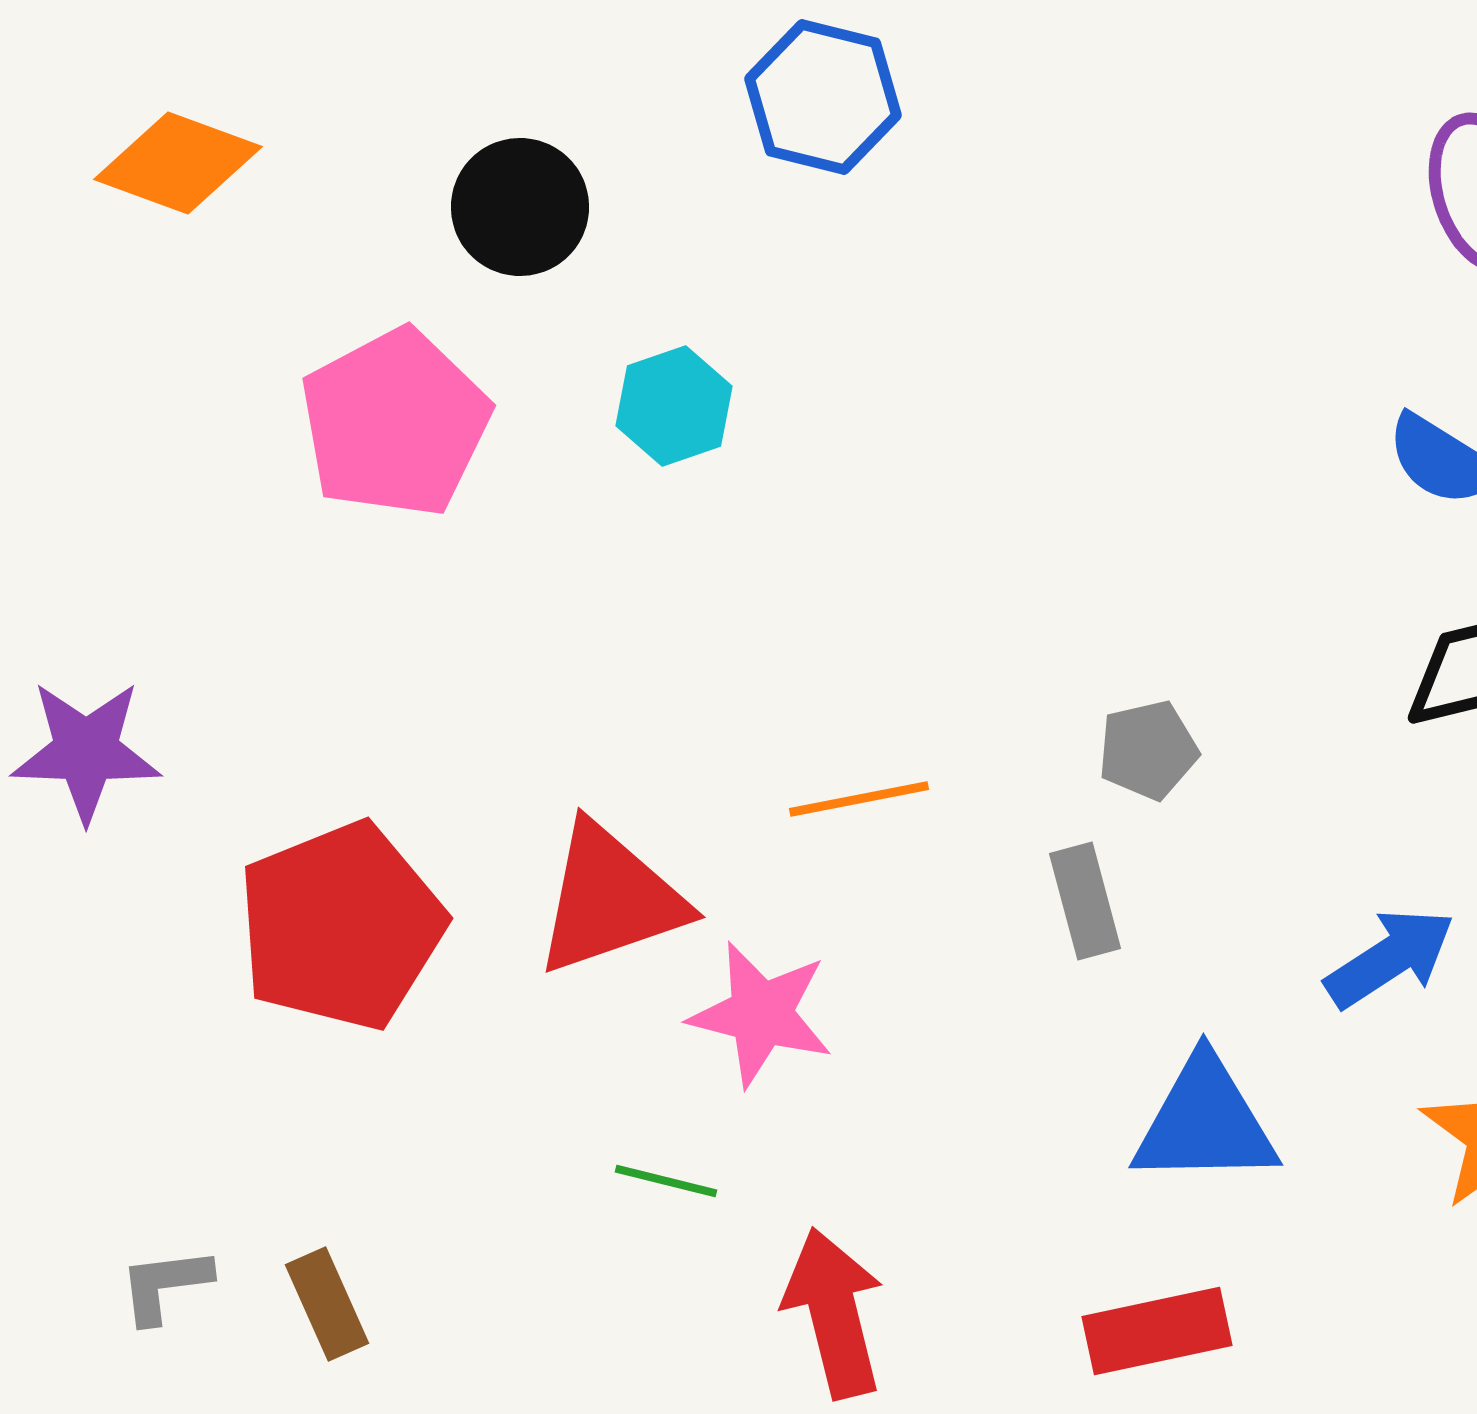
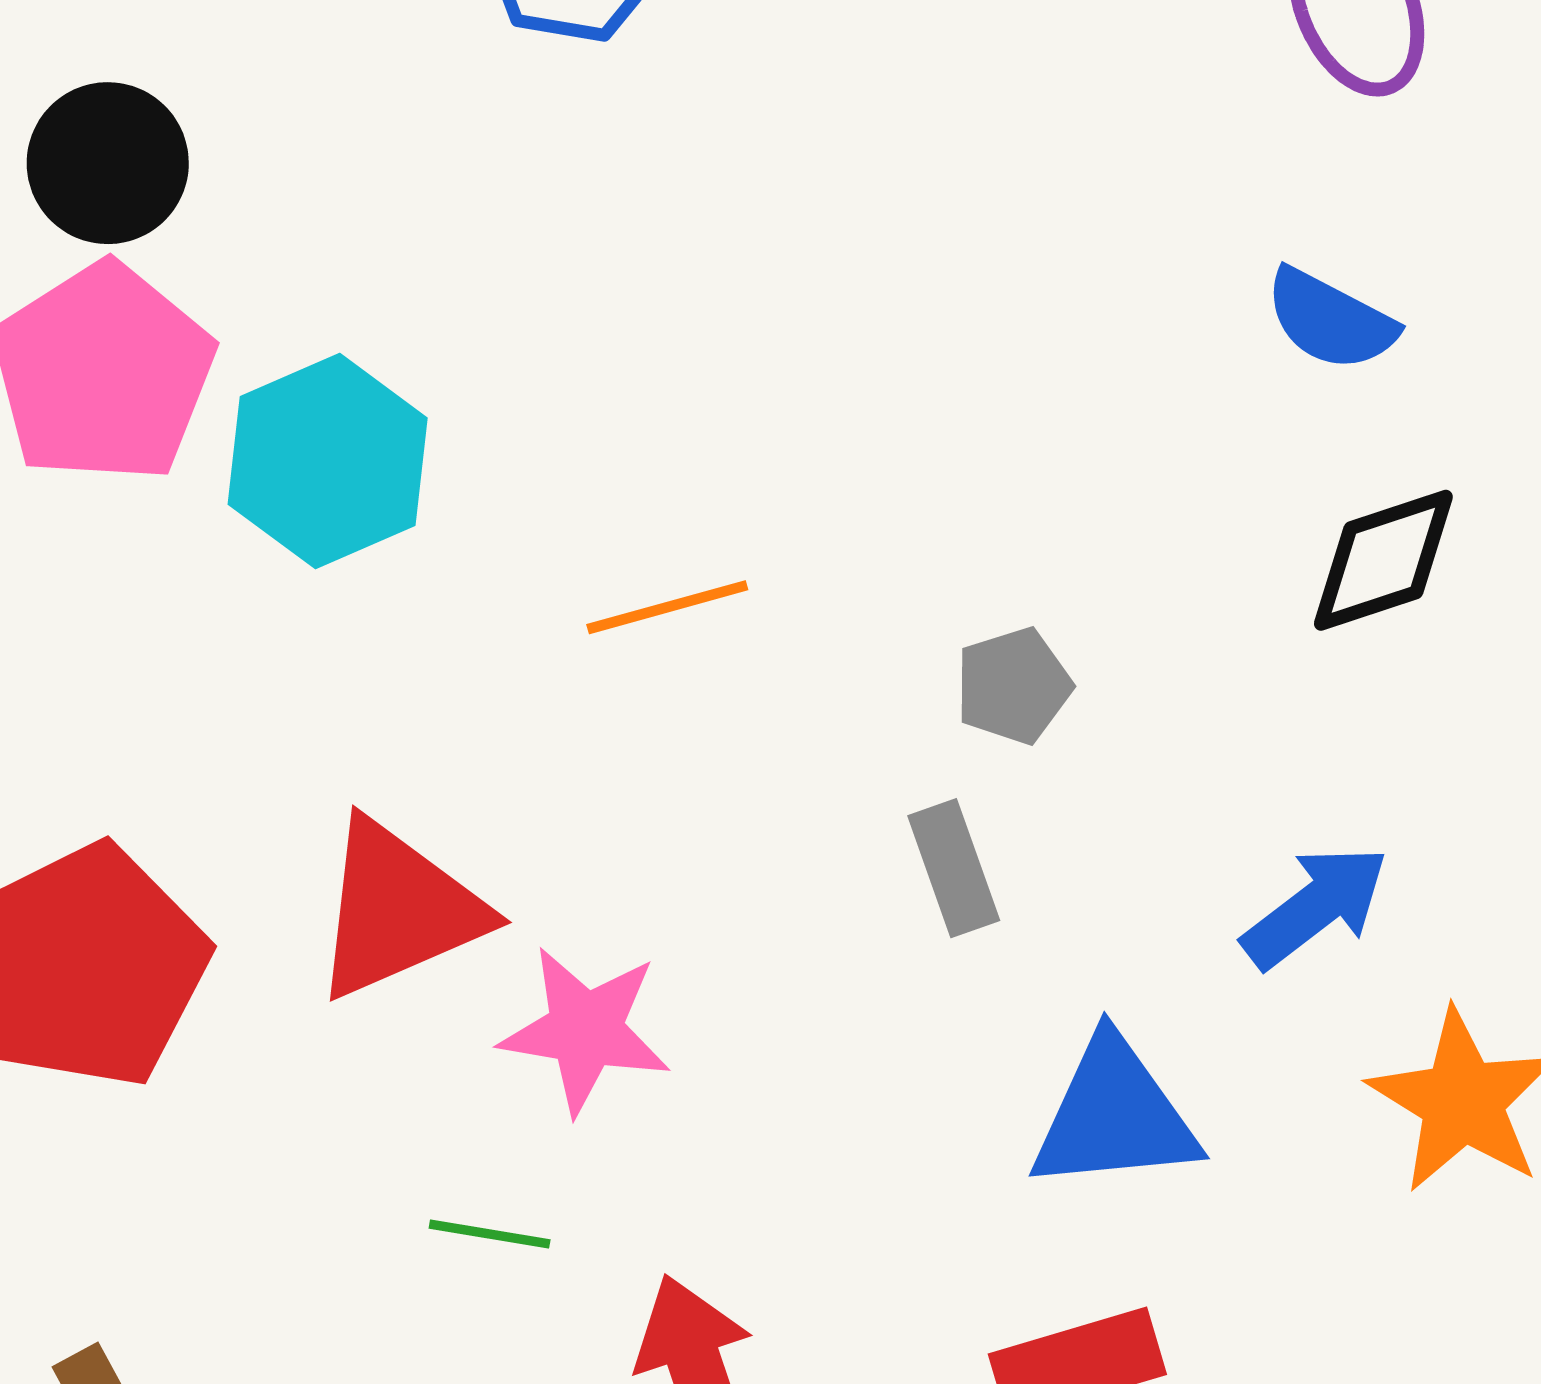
black circle: (520, 207) -> (108, 163), moved
cyan hexagon: (674, 406) -> (328, 461), moved, size x1.5
orange line: (859, 799) -> (667, 607), moved

